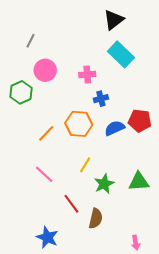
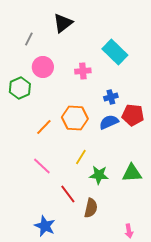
black triangle: (114, 20) -> (63, 23), moved
blue cross: (101, 99) -> (111, 97), moved
green star: (104, 184) -> (99, 175), turned 30

